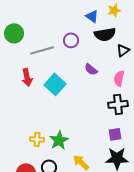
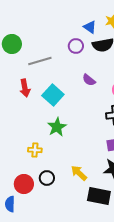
purple circle: (71, 40) -> (76, 46), moved
green star: (59, 140) -> (57, 127), moved

